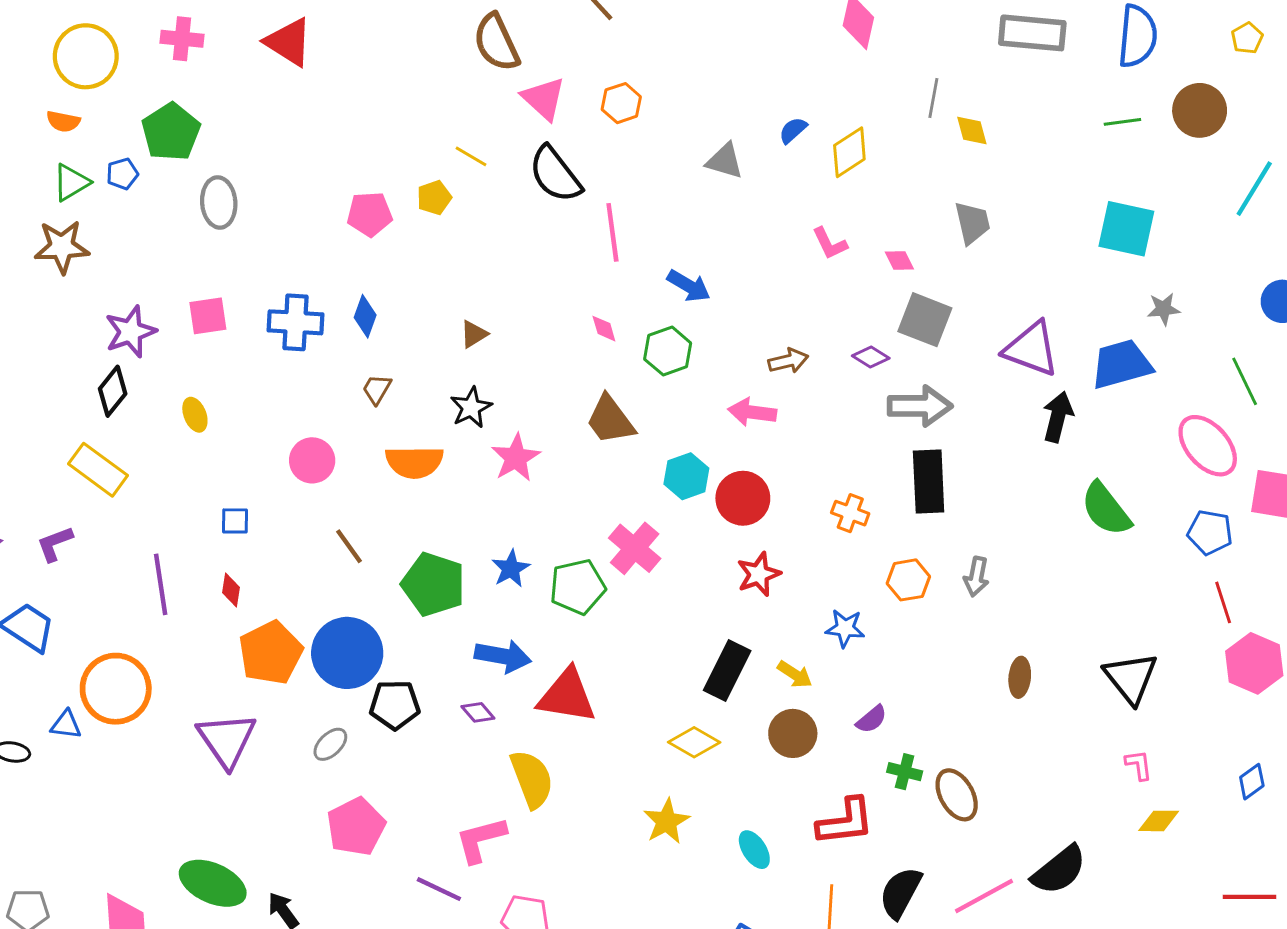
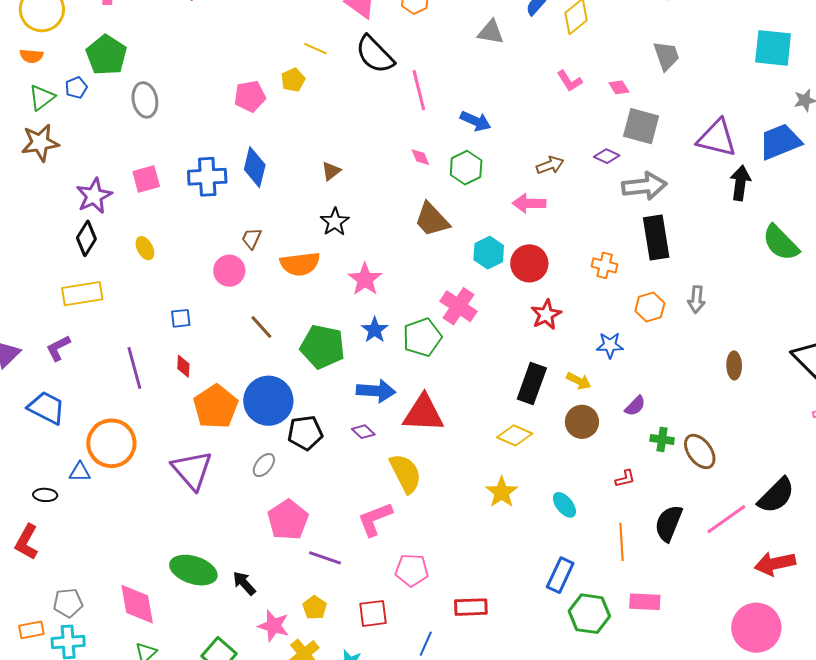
blue diamond: (365, 316) -> (255, 167), size x1.4
brown trapezoid: (377, 389) -> (252, 238), moved
pink star: (516, 458) -> (365, 279), moved
yellow rectangle: (98, 470) -> (82, 294), turned -39
red L-shape: (845, 822) -> (625, 479), size x0.5
purple line: (439, 889) -> (325, 558), moved

